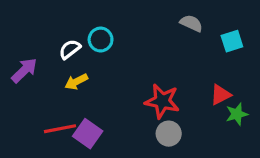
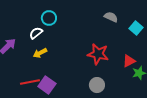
cyan circle: (101, 40) -> (49, 18), moved
cyan square: (232, 41) -> (136, 28), turned -32
red star: (162, 101) -> (98, 54), moved

